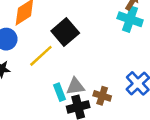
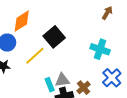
cyan cross: (130, 19) -> (100, 49), moved
brown cross: (102, 96) -> (83, 88), turned 32

